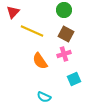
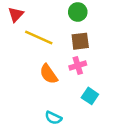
brown square: (66, 34) -> (80, 41), turned -35
cyan square: (74, 79) -> (90, 96), turned -32

